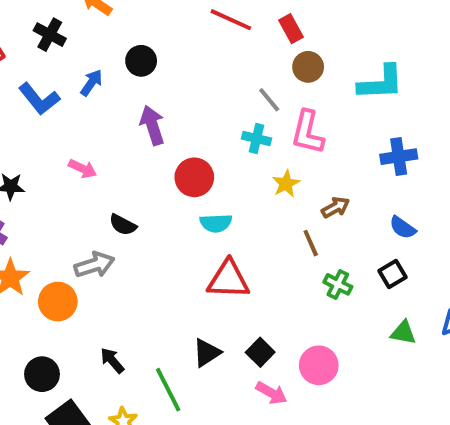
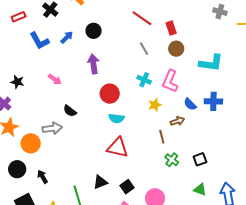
gray line: (269, 100) -> (144, 49), moved
blue semicircle: (403, 228) -> (190, 104), moved
black arrow: (112, 360) -> (43, 177), moved
black circle: (42, 374) -> (17, 169), moved

